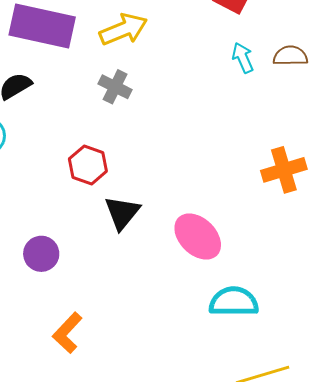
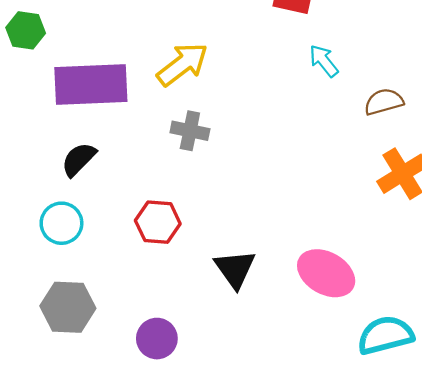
brown semicircle: (290, 56) -> (384, 102), moved
red hexagon: (88, 165) -> (158, 222), moved

